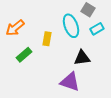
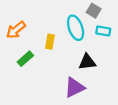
cyan rectangle: (97, 29) -> (103, 31), turned 40
purple triangle: (70, 82) -> (74, 87), turned -45

